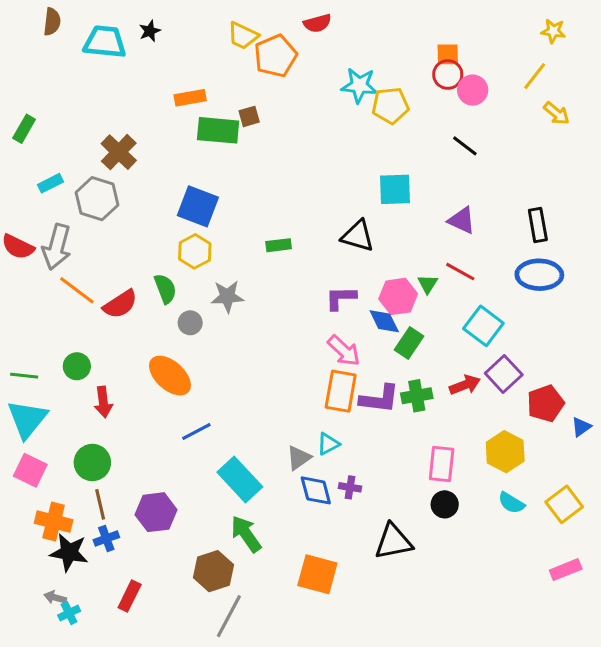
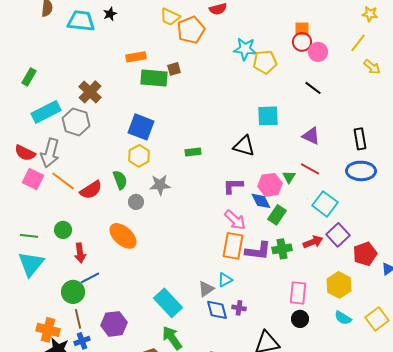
cyan rectangle: (50, 183) -> (46, 112), size x1.8
blue line: (196, 431) -> (90, 278), moved
pink square: (30, 470) -> (33, 179), moved

